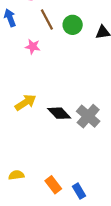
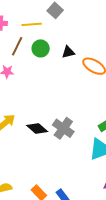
brown line: (47, 20) -> (17, 46), turned 60

